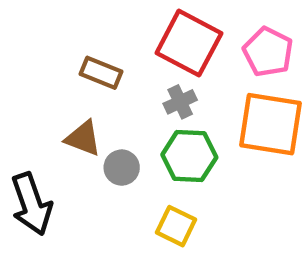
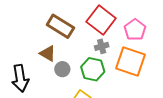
brown rectangle: (101, 73) -> (60, 26), size x1.5
gray cross: (180, 102) -> (102, 46), moved

